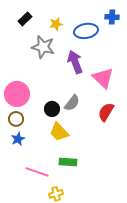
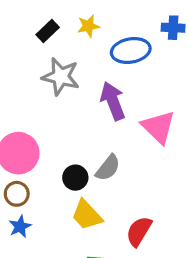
black rectangle: (25, 19) -> (48, 31), moved
yellow star: (56, 24) -> (88, 26), moved
red semicircle: (106, 112) -> (139, 231), moved

